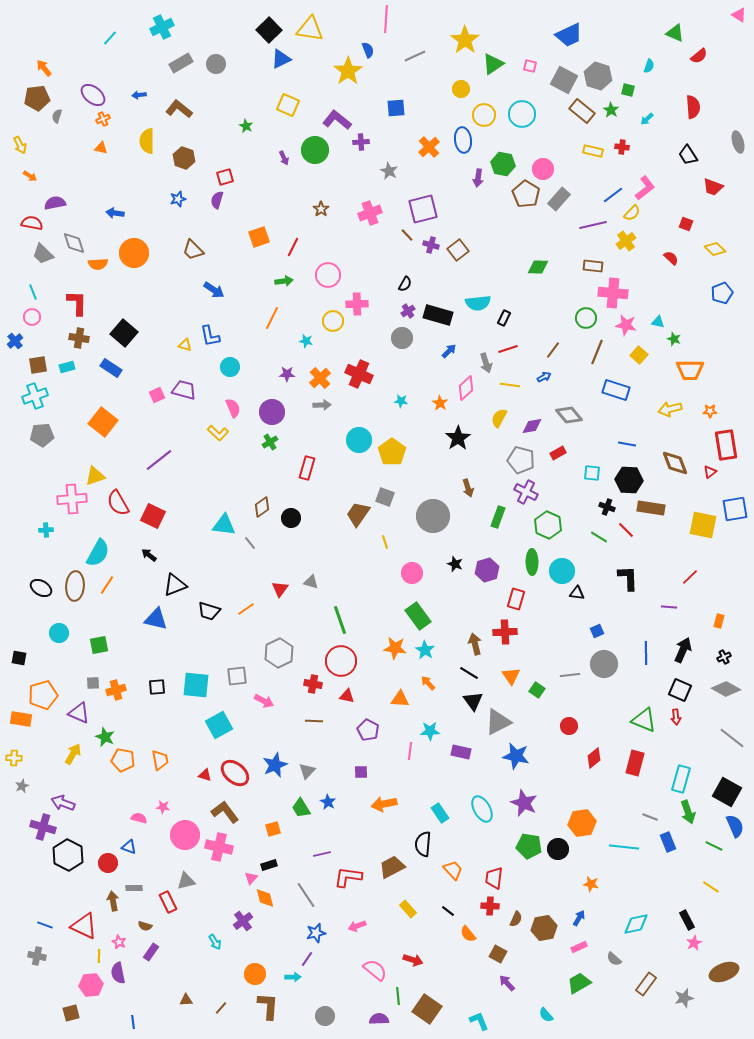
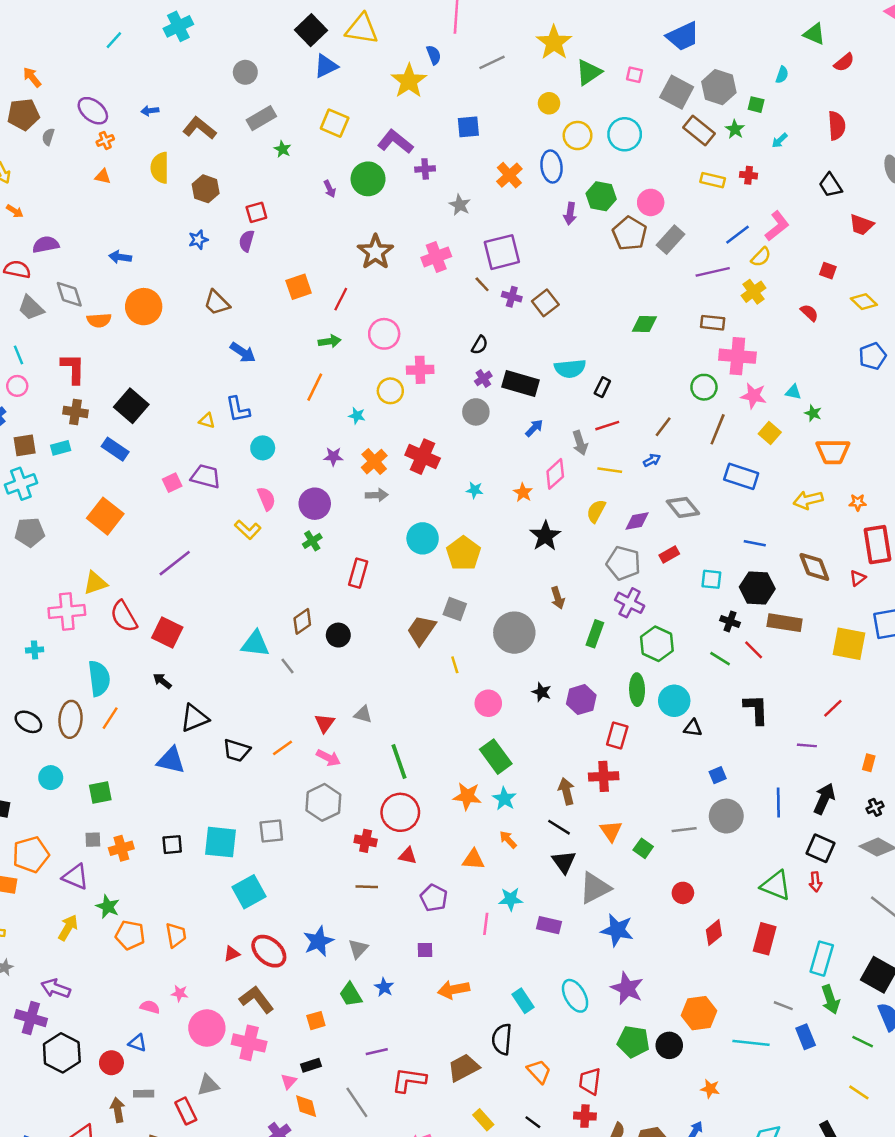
gray rectangle: (181, 63) -> (261, 118), moved
brown star: (321, 209) -> (375, 252), size x1.8
cyan semicircle: (98, 553) -> (99, 678), turned -36
pink arrow: (264, 701) -> (328, 758), moved
red triangle: (205, 775) -> (232, 954), turned -40

